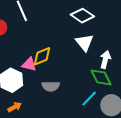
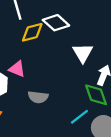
white diamond: (82, 16) -> (56, 23), moved
yellow diamond: (42, 56) -> (32, 32), moved

